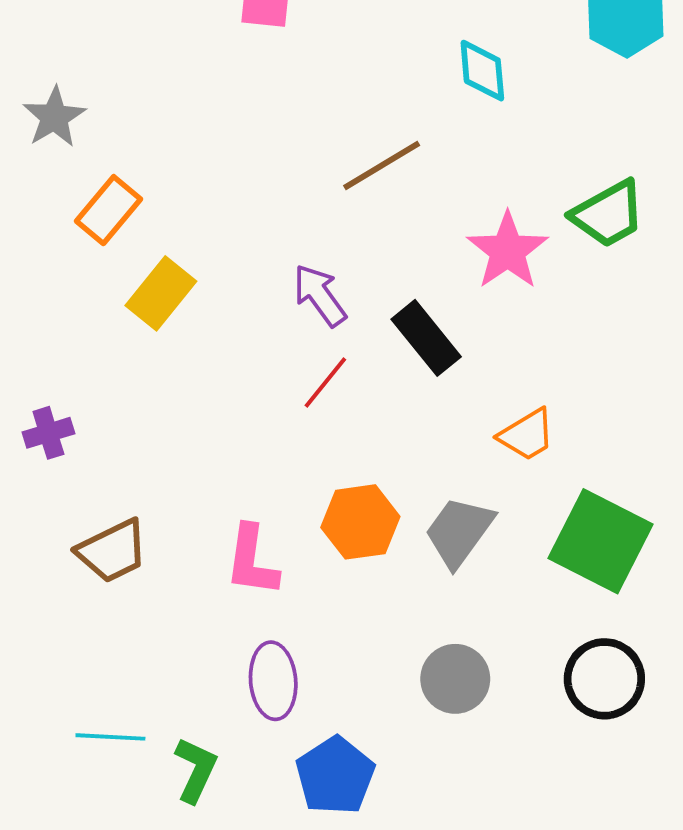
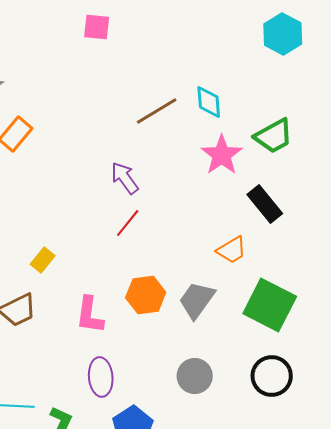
cyan diamond: (482, 71) -> (209, 102), moved
yellow rectangle: (161, 293) -> (43, 260), moved, size x0.7
black rectangle: (426, 338) -> (265, 204), moved

